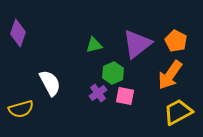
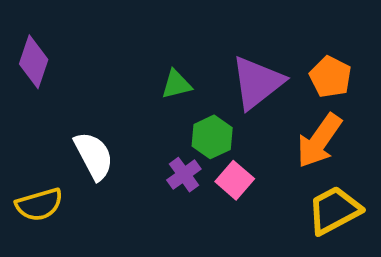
pink square: (125, 96) -> (235, 180), turned 30

